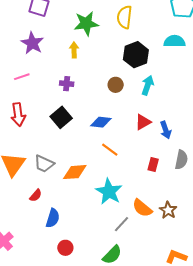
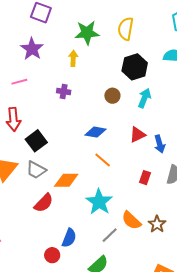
black square: (61, 117) -> (36, 141), moved
red semicircle: (36, 195) -> (44, 203), moved, size x1.5
blue semicircle: (53, 218) -> (69, 238), moved

